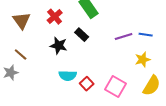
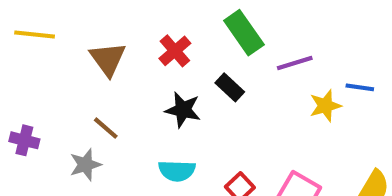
purple line: (124, 37) -> (295, 63), moved
yellow star: (143, 60) -> (325, 106), moved
cyan semicircle: (68, 76) -> (177, 171), moved

